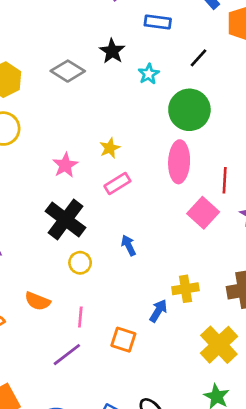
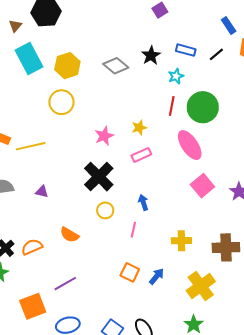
blue rectangle: (158, 22) -> (186, 50), moved
black line: (198, 58) -> (216, 54), moved
pink ellipse: (179, 162) -> (190, 145), turned -44
red line: (225, 180) -> (172, 106), moved
blue arrow: (158, 311) -> (157, 276), moved
pink line: (80, 317) -> (133, 230), moved
purple line: (67, 355) -> (65, 284), moved

